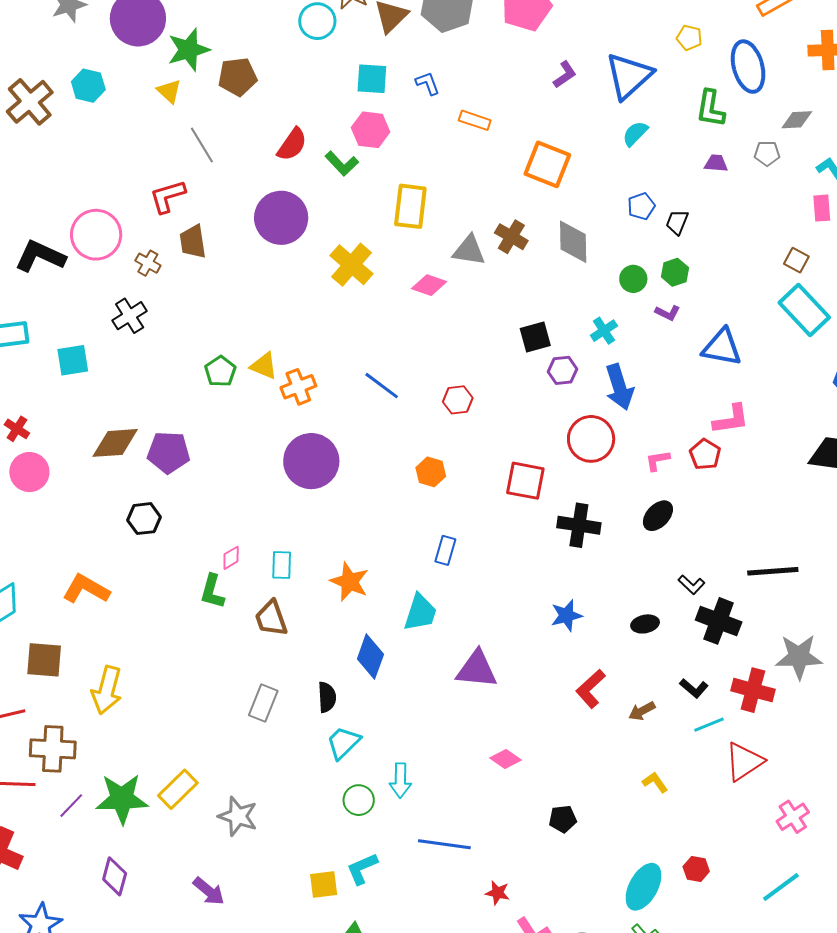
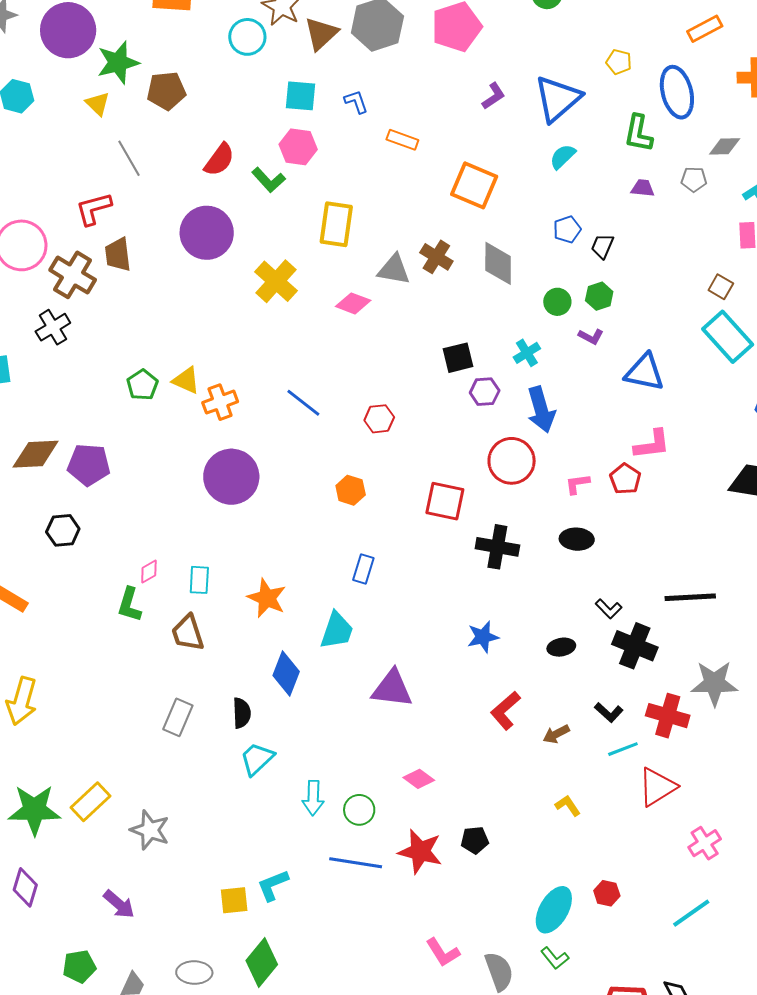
brown cross: (148, 263) -> (73, 275), size x1.8
black ellipse: (658, 516) -> (577, 539), turned 48
green circle: (359, 800) -> (359, 810), moved
red star: (498, 893) -> (420, 851), moved, size x1.8

